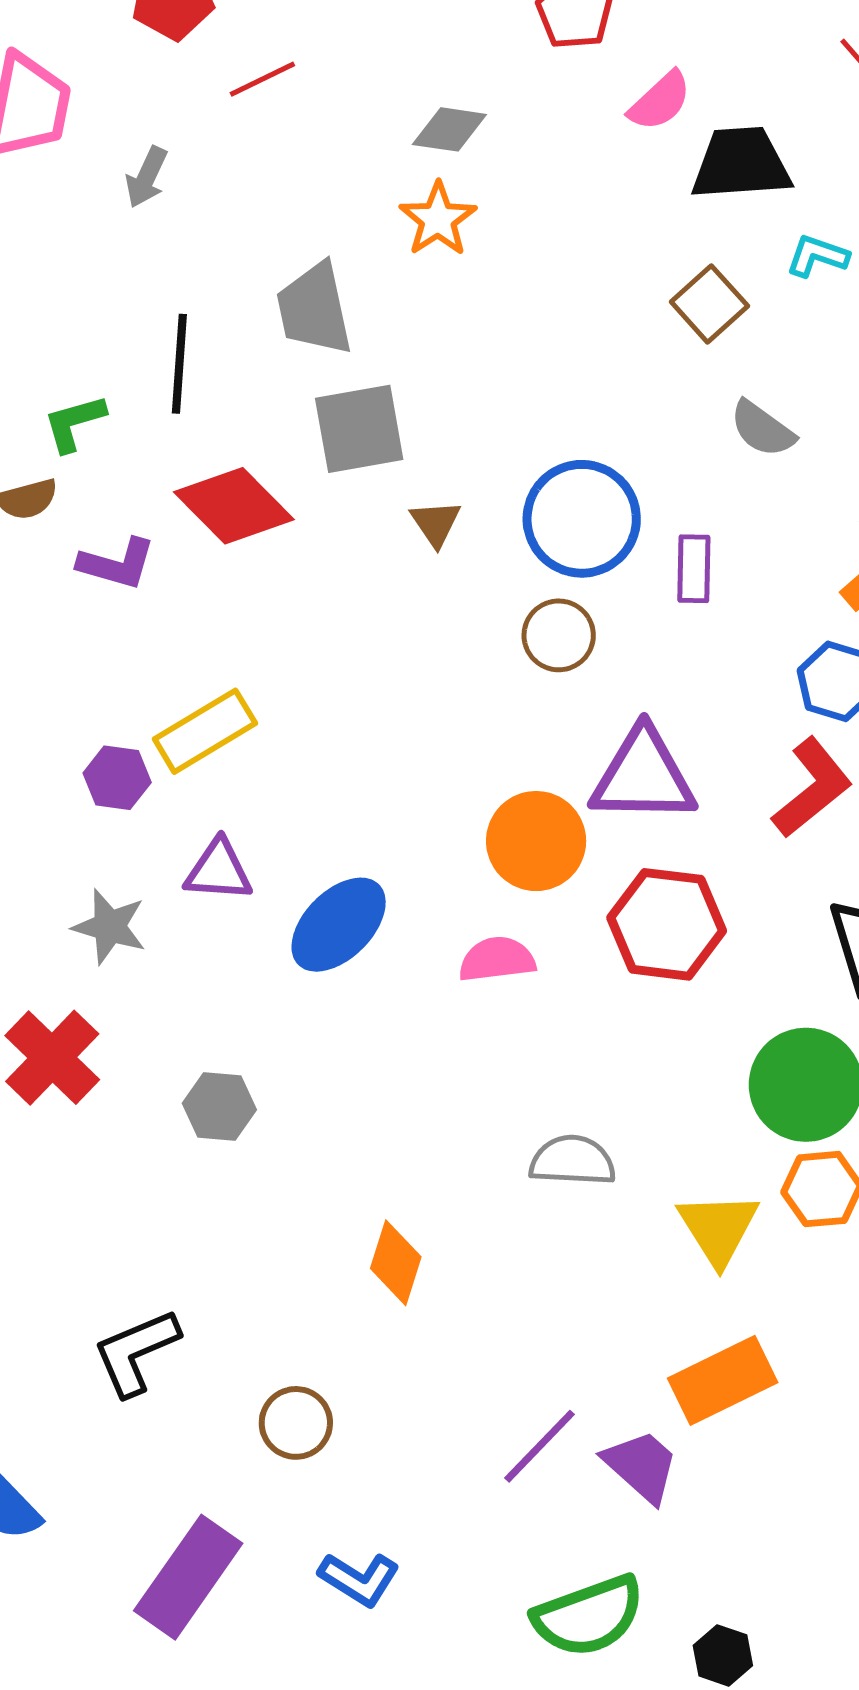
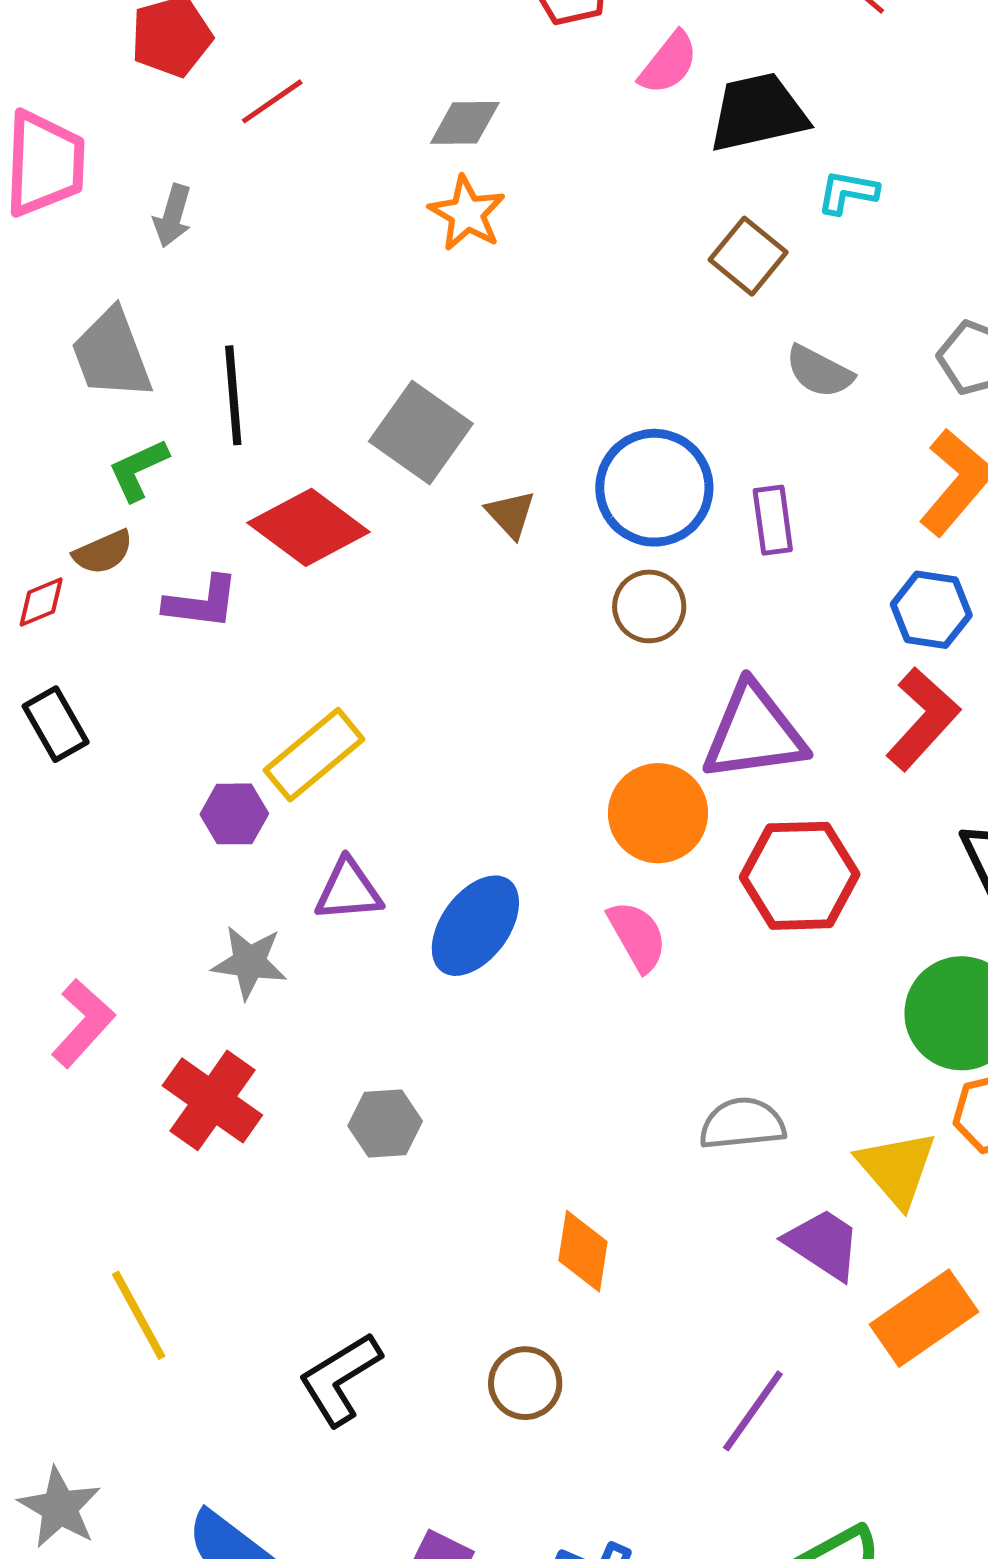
gray trapezoid: (314, 309) -> (112, 354), moved
gray square: (359, 429) -> (421, 433), turned -36
pink semicircle: (497, 959) -> (637, 936), turned 76
brown circle: (296, 1423) -> (525, 1383), moved
purple trapezoid: (641, 1466) -> (823, 1244), moved

